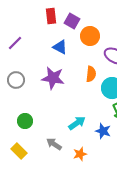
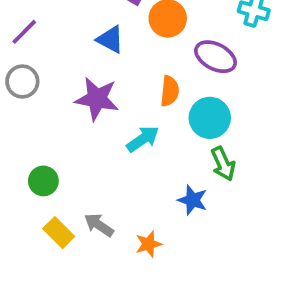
gray circle: (16, 80) -> (22, 82), moved
cyan arrow: (77, 123) -> (143, 139), moved
yellow rectangle: (19, 151) -> (59, 233), moved

